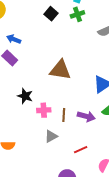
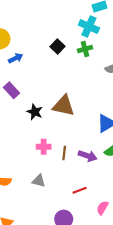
blue arrow: (14, 39) -> (16, 58), moved, turned 128
black star: (25, 96) -> (35, 112), moved
gray triangle: (51, 136) -> (39, 181), moved, turned 40

